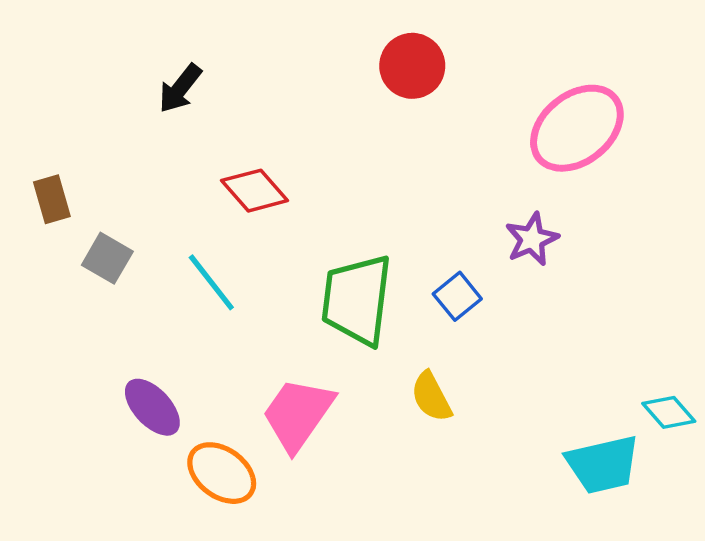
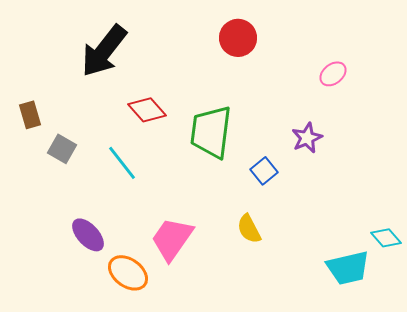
black arrow: (180, 88) -> (104, 51), size x1.8
pink ellipse: (577, 128) -> (333, 74), size x0.5
green trapezoid: (357, 300) -> (211, 132), moved

